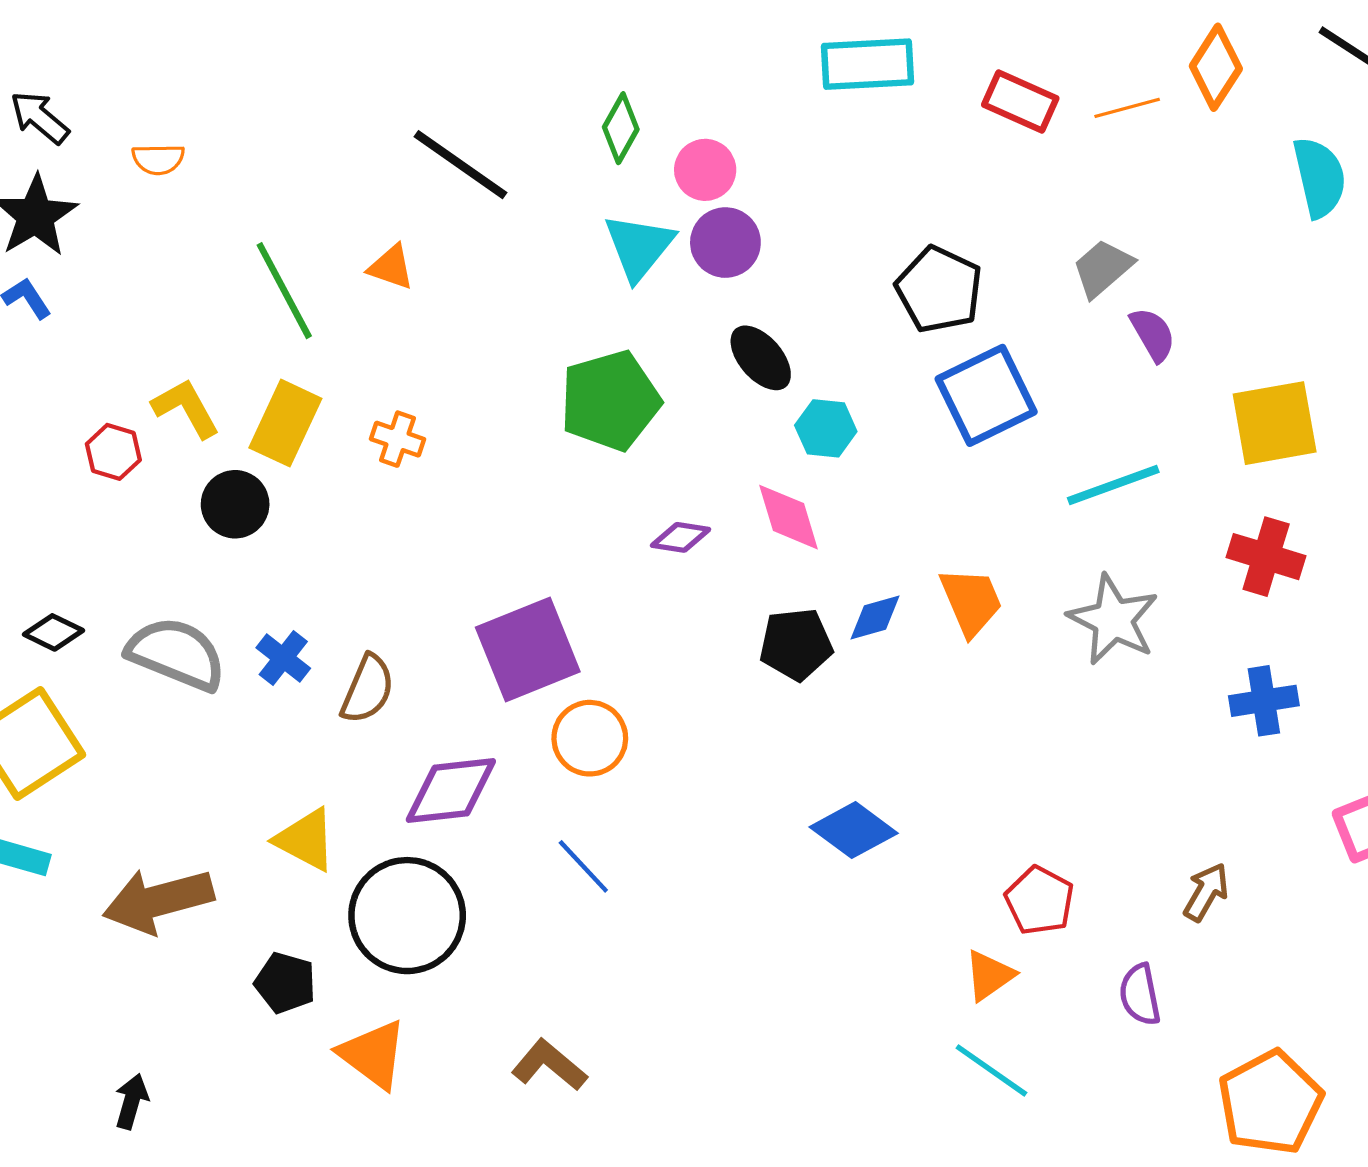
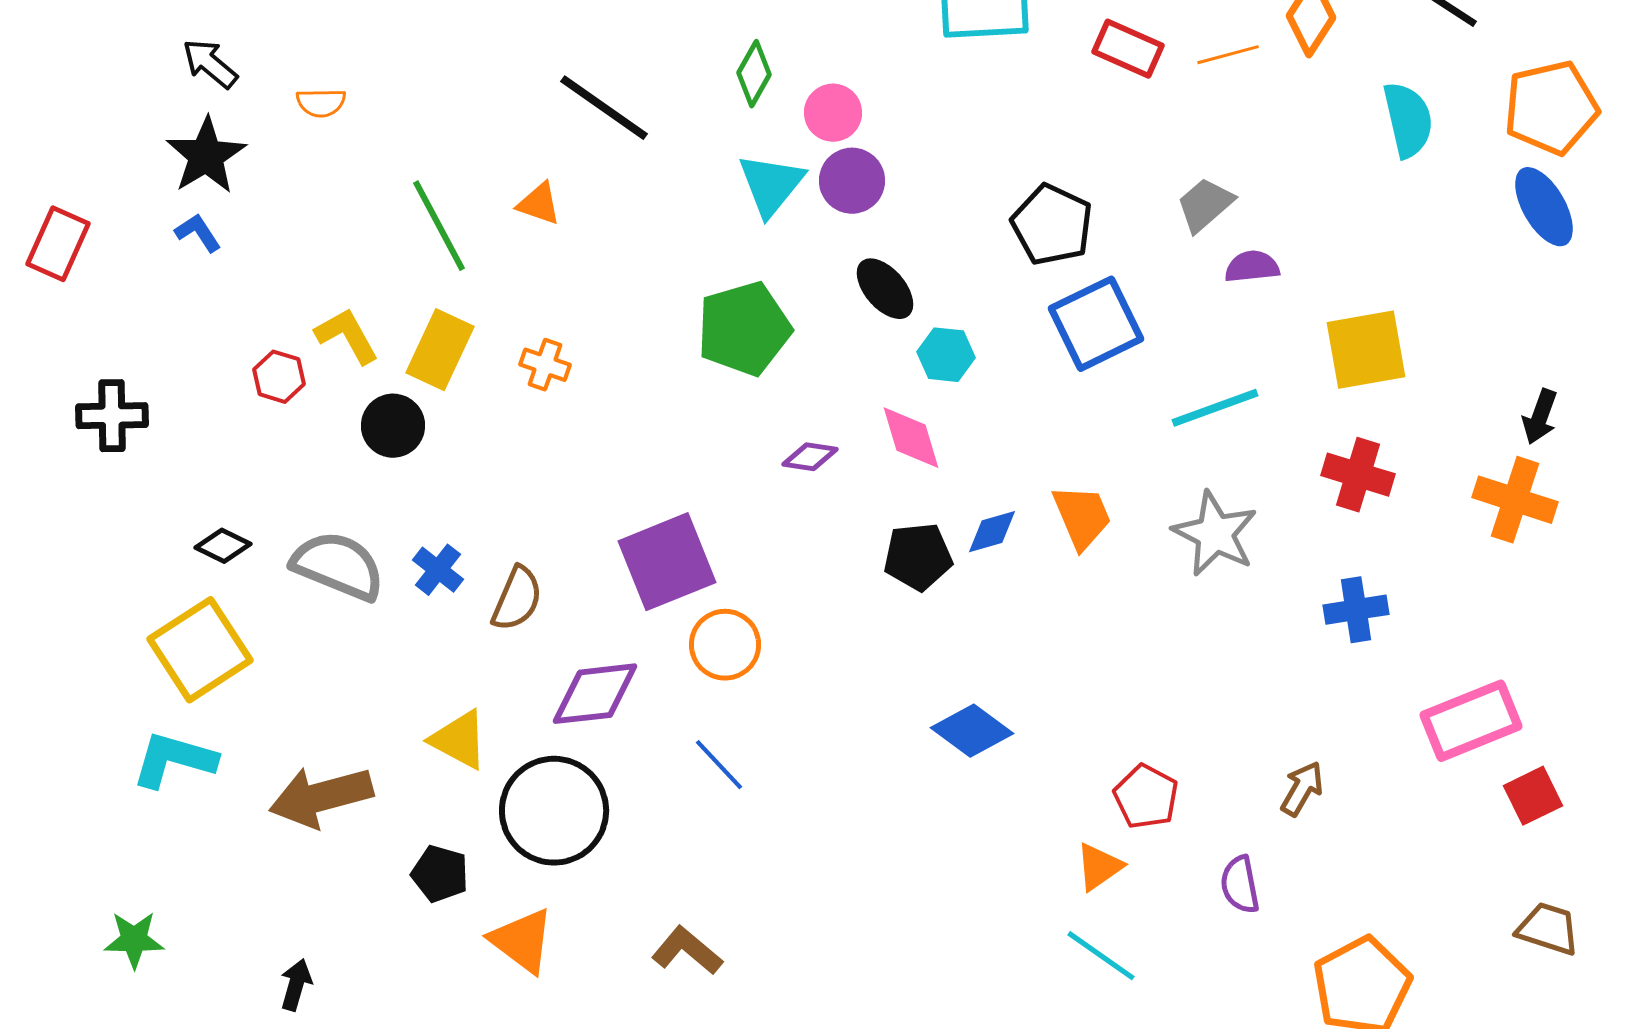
purple semicircle: (1153, 334) -> (1252, 267), turned -66

